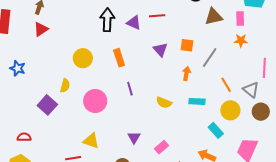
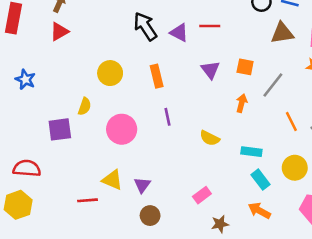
black arrow: (107, 20) -> (145, 26), turned -40
cyan rectangle: (197, 101) -> (251, 152), moved
purple square: (47, 105) -> (60, 129), turned 36
yellow circle: (230, 110) -> (295, 168), moved
cyan rectangle: (216, 130) -> (260, 180), moved
red semicircle: (24, 137) -> (27, 168), size x1.5
purple triangle: (134, 137) -> (142, 185), moved

